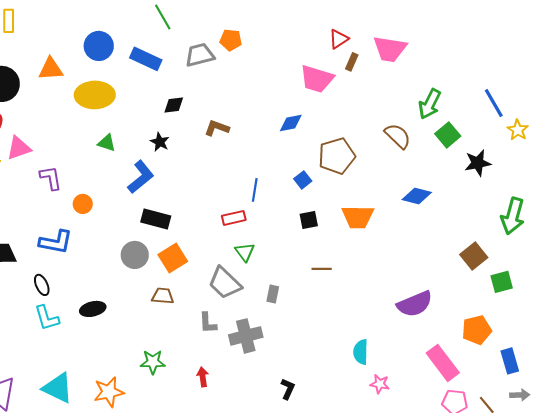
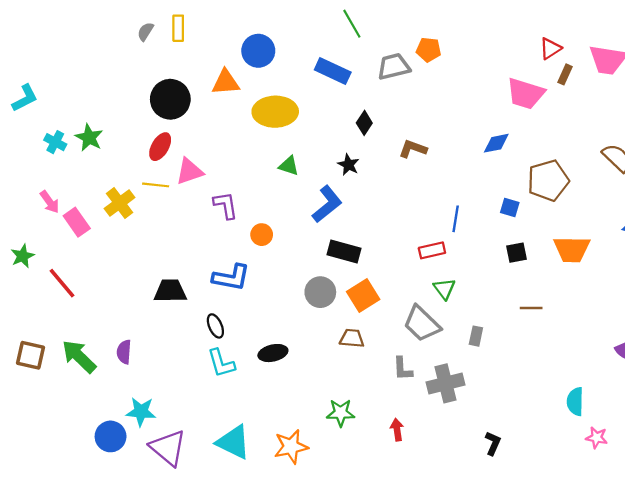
blue circle: (99, 46) -> (258, 51), moved
black diamond: (174, 105) -> (364, 123), turned -50
blue square: (303, 180) -> (510, 208), turned -36

